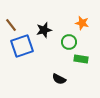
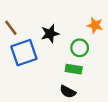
green rectangle: (81, 59) -> (74, 69), moved

